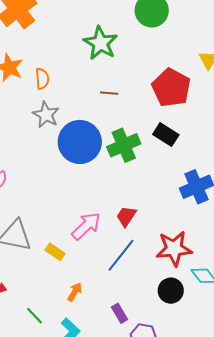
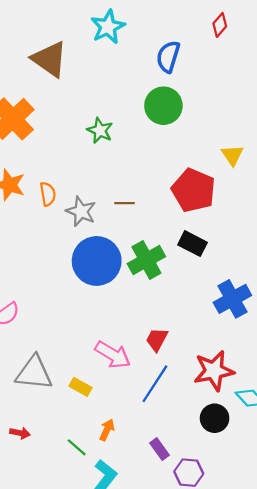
green star: (100, 43) -> (100, 131), moved, size x0.7
gray star: (46, 115) -> (81, 211), moved
pink arrow: (86, 226) -> (113, 355), turned 80
green line: (35, 316) -> (77, 447), moved

